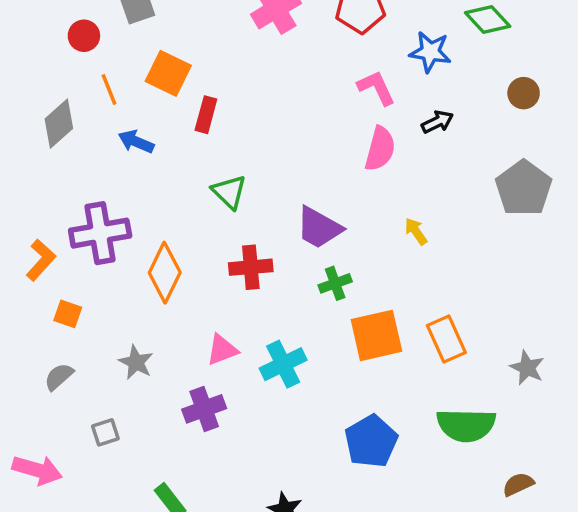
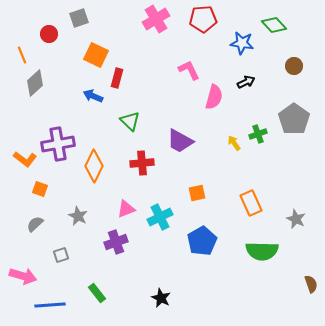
pink L-shape: (376, 88) -> (189, 70), moved
orange line: (109, 90) -> (22, 55), moved
blue arrow: (136, 142) -> (93, 96), moved
orange L-shape: (41, 260) -> (25, 159), turned 85
green cross: (335, 283) -> (258, 134), moved
orange square: (376, 335) -> (197, 193), moved, size x0.6
blue pentagon: (371, 441) -> (202, 241), moved
brown semicircle: (518, 484) -> (311, 284), moved, turned 96

